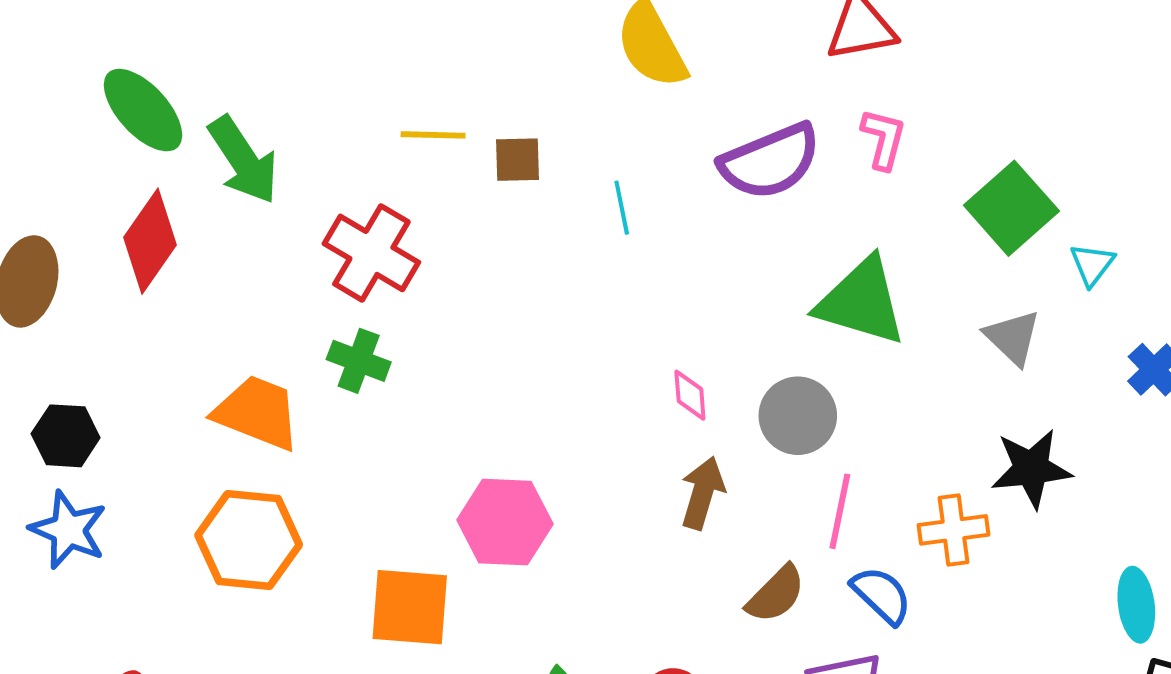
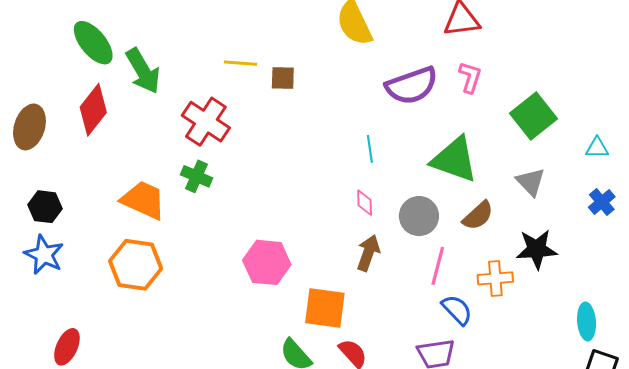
cyan line: (622, 208) -> (370, 149), moved
cyan triangle: (1092, 264) -> (597, 148), moved, turned 50
brown semicircle: (776, 594) -> (478, 216), moved
orange square: (410, 607) -> (325, 308), moved

